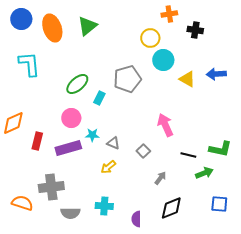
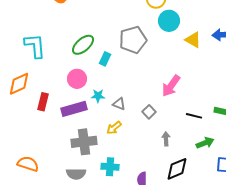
cyan L-shape: (29, 64) -> (35, 46), moved
pink arrow: (165, 125) -> (171, 86), turned -120
green arrow: (204, 173) -> (205, 143), moved
gray arrow: (160, 178) -> (166, 139), turned -40
gray cross: (51, 187) -> (84, 142), moved

